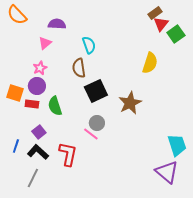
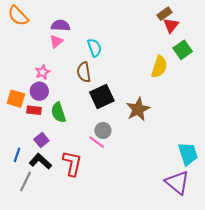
green square: (176, 34) -> (183, 50), moved
pink triangle: (45, 43) -> (56, 41), moved
gray line: (33, 178) -> (25, 181), moved

